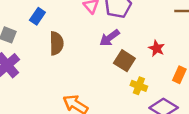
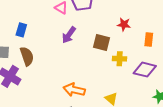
purple arrow: (110, 38) -> (69, 35), moved
brown semicircle: (57, 43) -> (27, 56), moved

